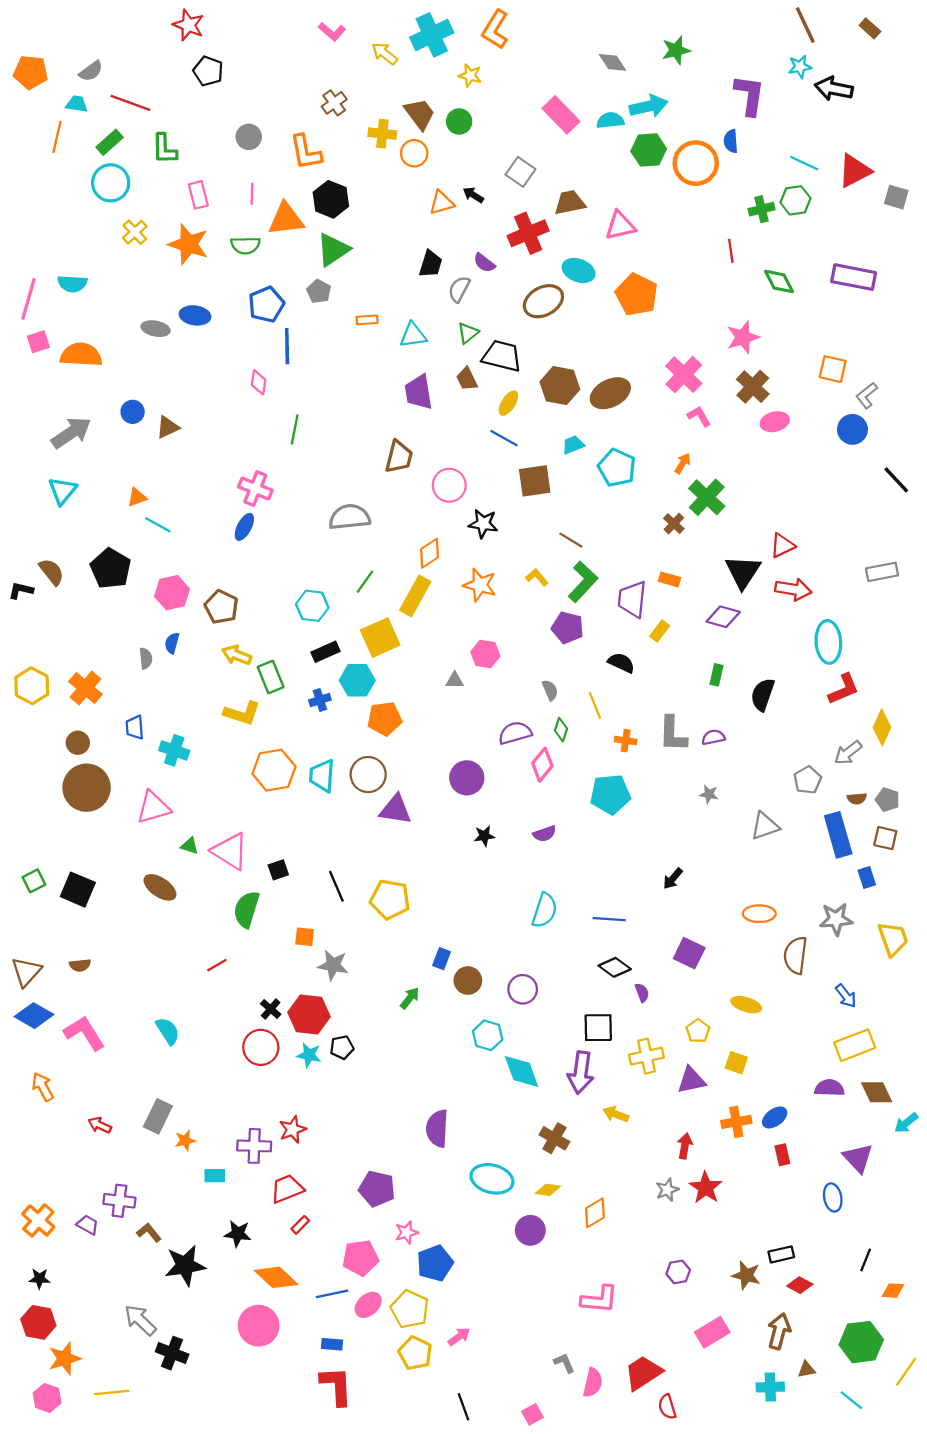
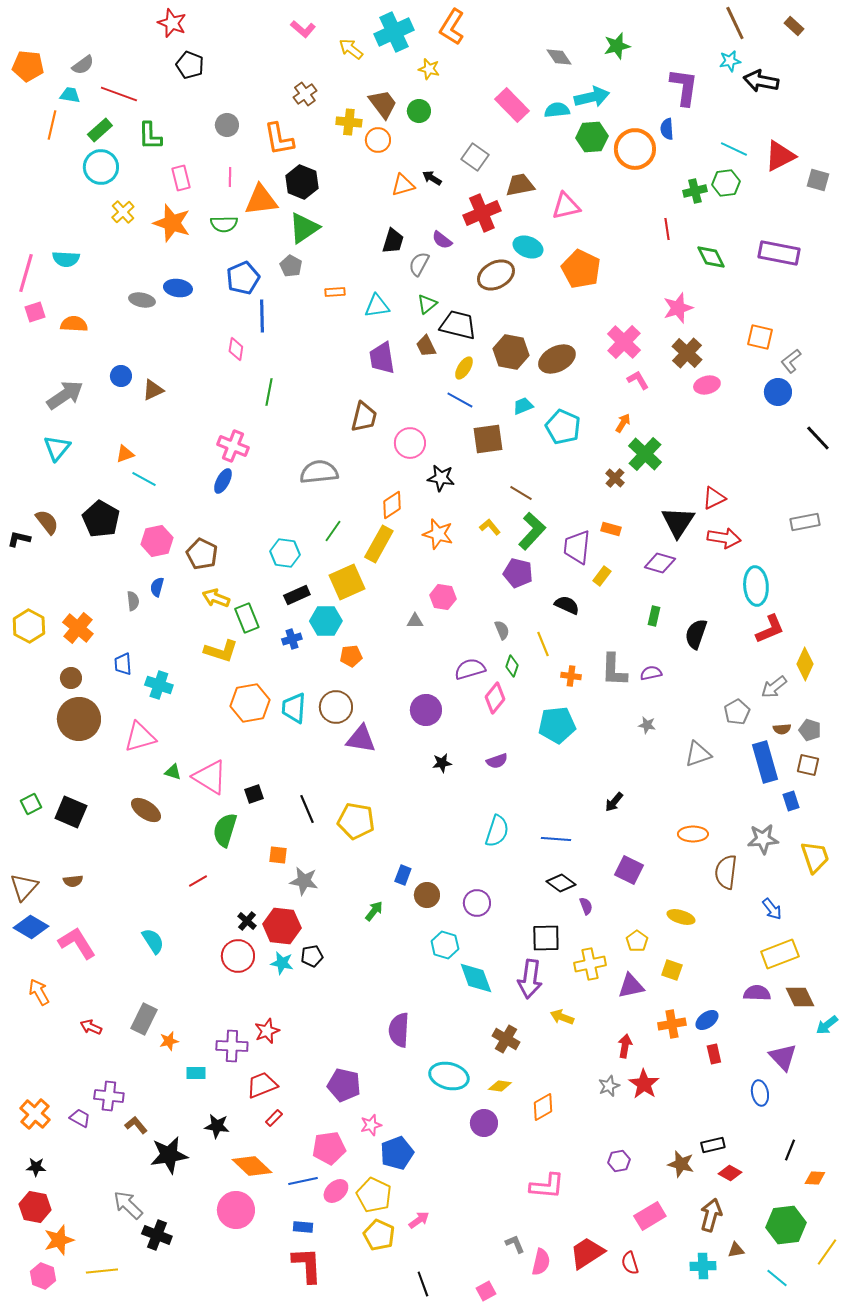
orange semicircle: (81, 355) -> (74, 324), size x0.7
orange pentagon: (385, 719) -> (351, 656), size x0.7
red semicircle: (667, 1407) -> (630, 1263), moved

